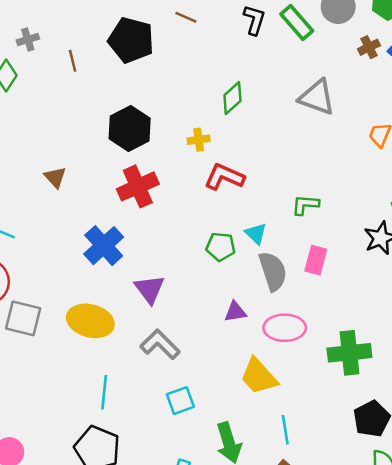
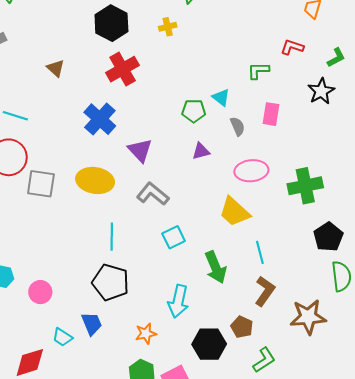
red L-shape: (224, 177) -> (292, 47), moved, size x0.7
gray semicircle: (273, 271) -> (238, 126), size x0.6
purple triangle: (235, 312) -> (201, 151), moved

